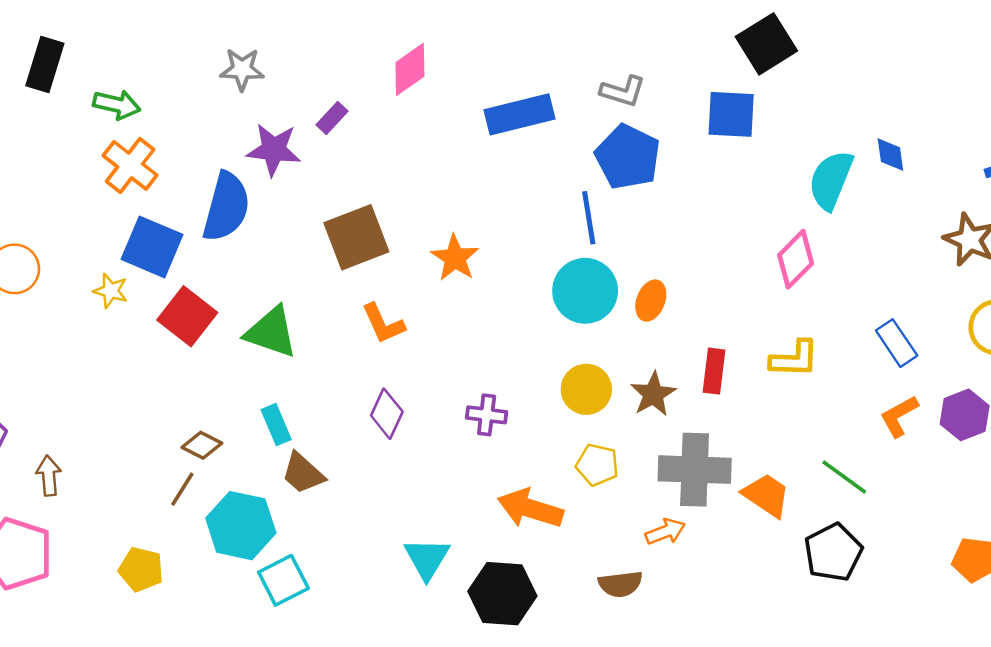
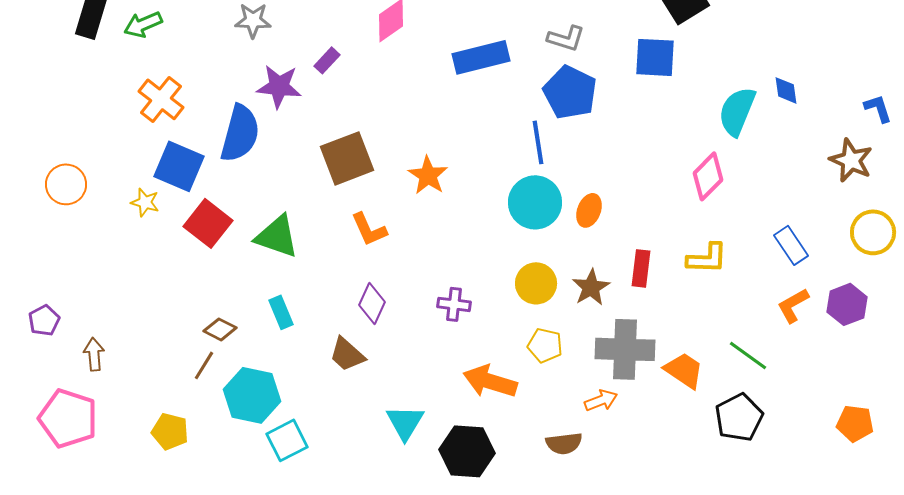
green arrow: (117, 105) -> (143, 24), moved, turned 144
brown trapezoid: (303, 473) -> (347, 354), moved

